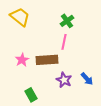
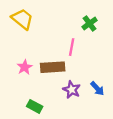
green cross: (67, 21) -> (90, 24), moved
green rectangle: (31, 95) -> (35, 106), turned -32

